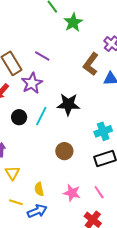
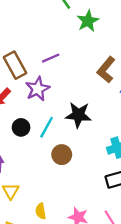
purple line: (42, 56) -> (51, 58), turned -56
brown circle: (64, 151) -> (62, 155), moved

